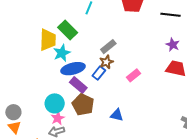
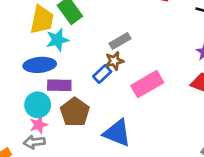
blue ellipse: (73, 69) -> (40, 65), moved
pink rectangle: (134, 75) -> (147, 84), size x1.6
purple rectangle: (78, 85) -> (59, 85), moved, turned -48
blue triangle: (117, 115) -> (117, 133), size x1.6

